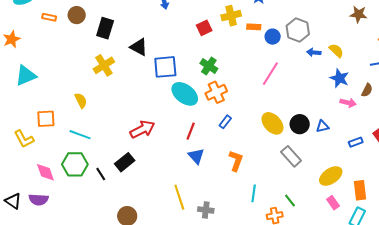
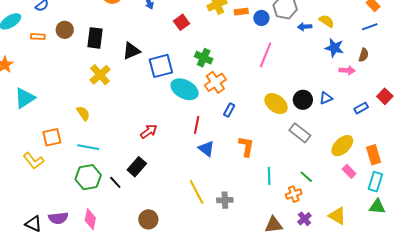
red square: (204, 28) -> (182, 22), moved
black triangle: (139, 47) -> (131, 51), turned -42
red arrow: (142, 129) -> (149, 131), size x0.7
pink diamond: (45, 172) -> (90, 219), moved, turned 40

